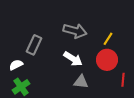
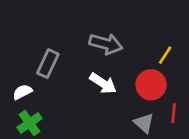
yellow line: (108, 39) -> (165, 55), moved
gray triangle: (81, 82) -> (144, 123), moved, turned 35

